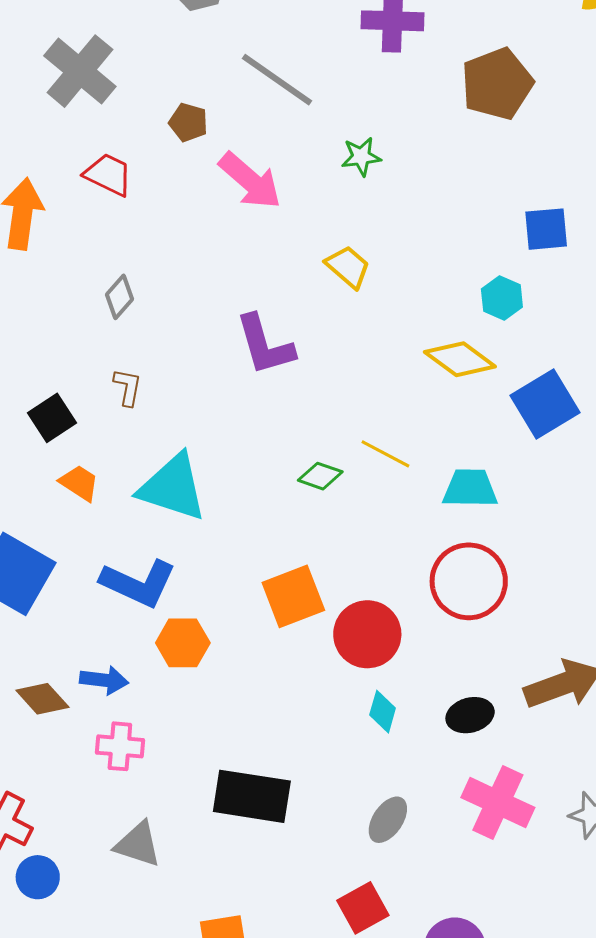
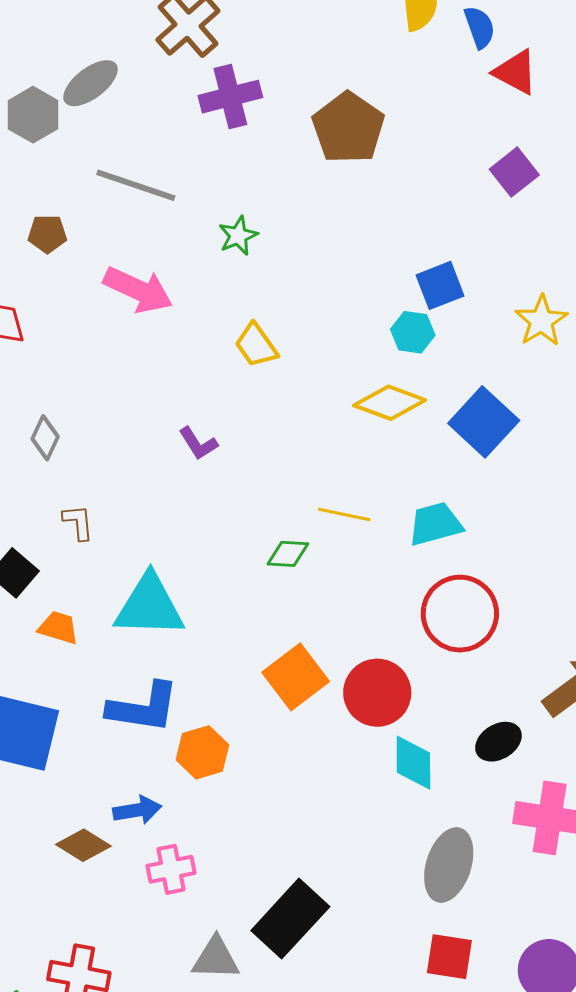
brown pentagon: (188, 122) -> (47, 234), moved
blue square: (546, 229) -> (440, 285), moved
yellow trapezoid: (348, 267) -> (256, 345), turned -150
purple L-shape: (265, 345) -> (198, 443), size x0.6
cyan diamond: (383, 712) -> (413, 763), size x1.4
black rectangle: (252, 796) -> (290, 919), moved, turned -40
gray ellipse: (388, 820) -> (449, 865), size x1.5
red square: (363, 908) -> (449, 957), turned -36

